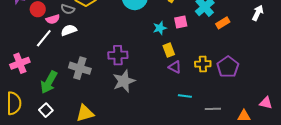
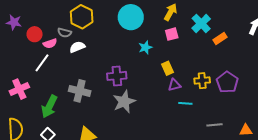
pink square: (181, 22) -> (172, 34), moved
cyan star: (160, 28) -> (145, 47), moved
white semicircle: (69, 30) -> (77, 47), moved
purple triangle: (175, 67) -> (174, 85), turned -40
cyan line: (185, 96) -> (185, 103), moved

